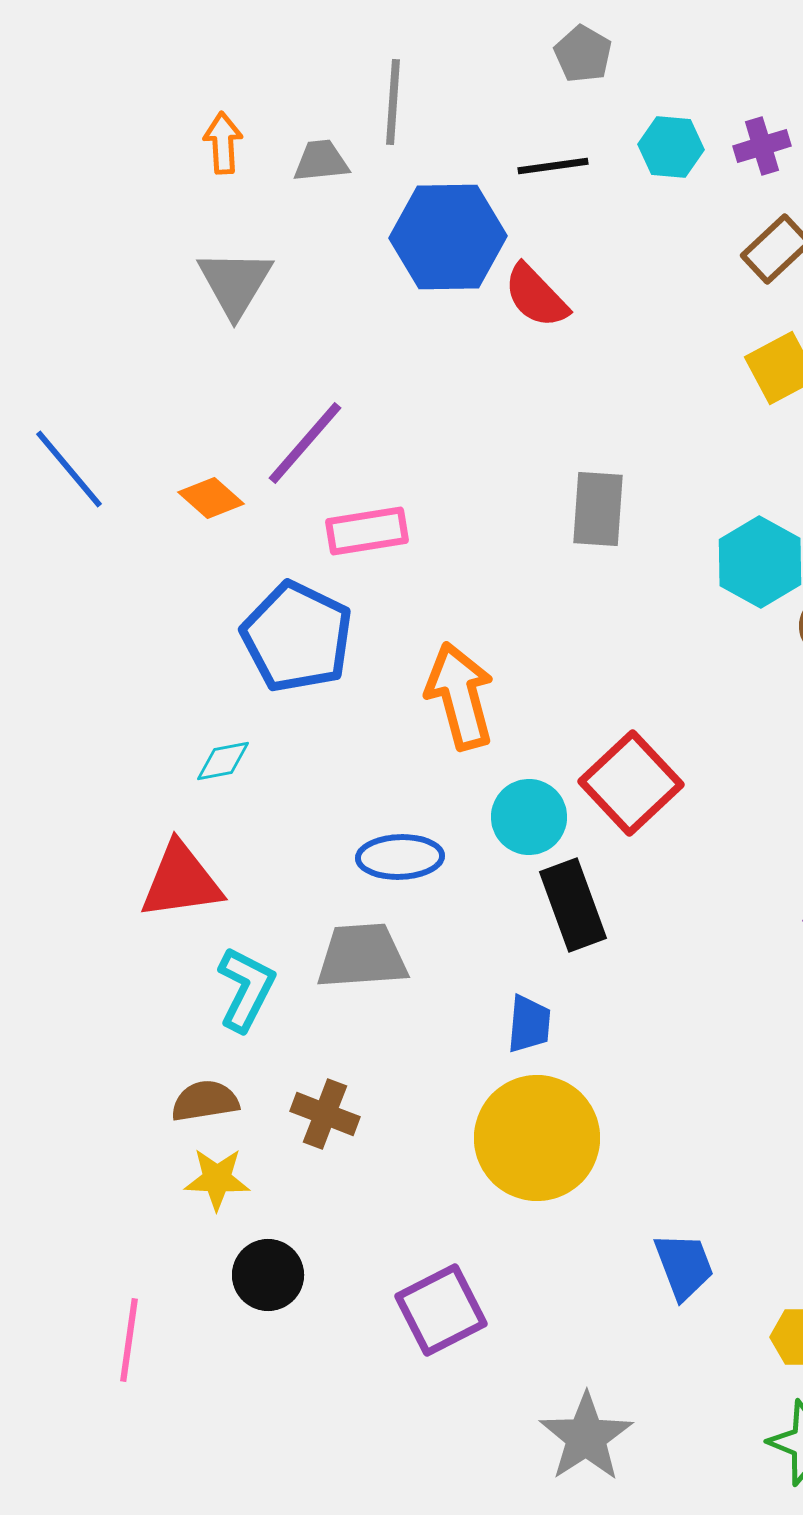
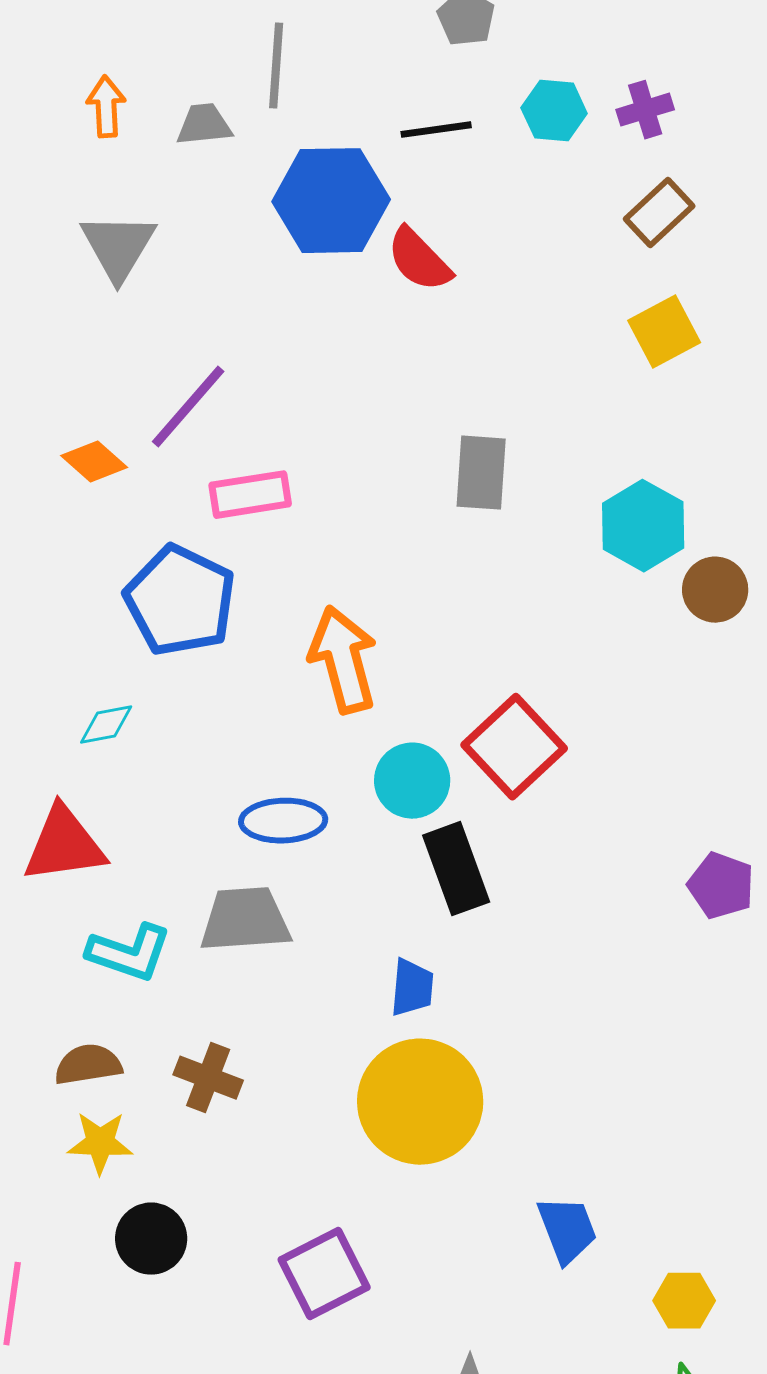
cyan L-shape: (246, 989) -> (129, 953), turned 82

